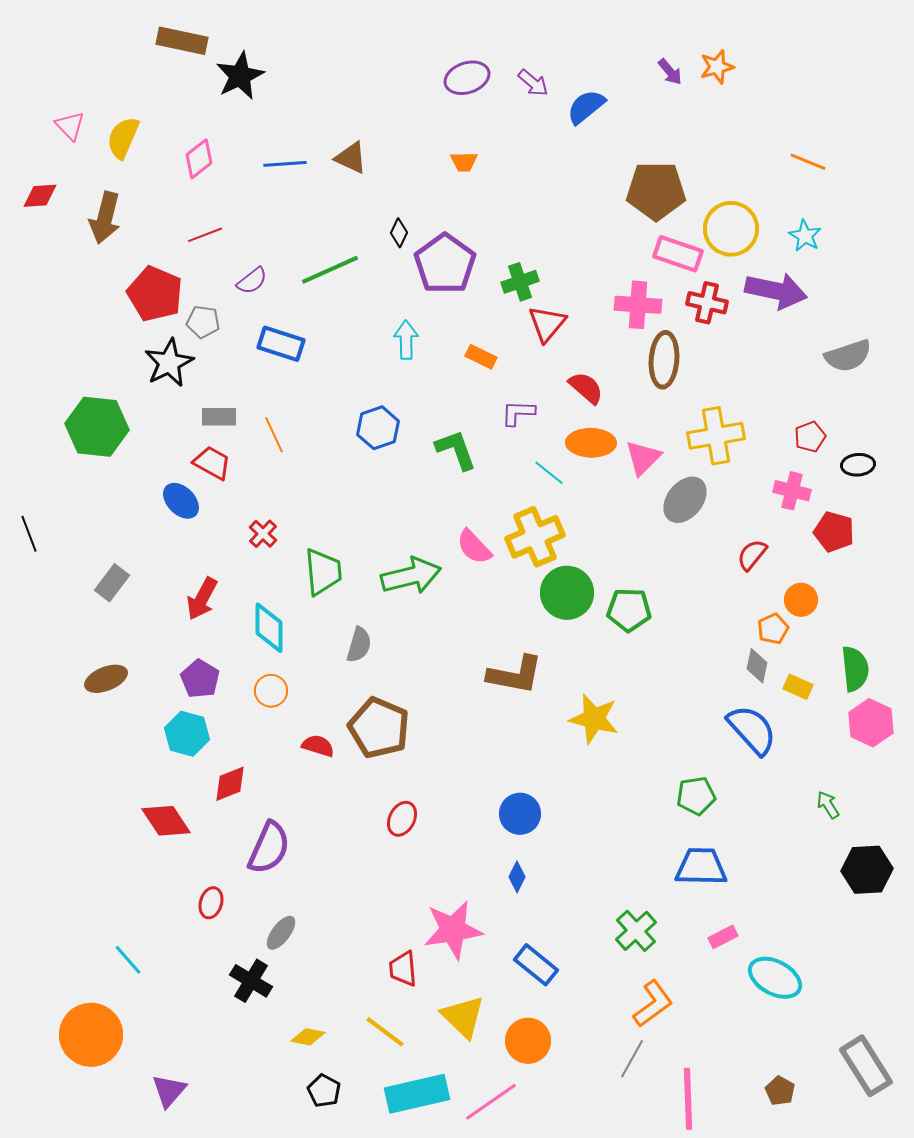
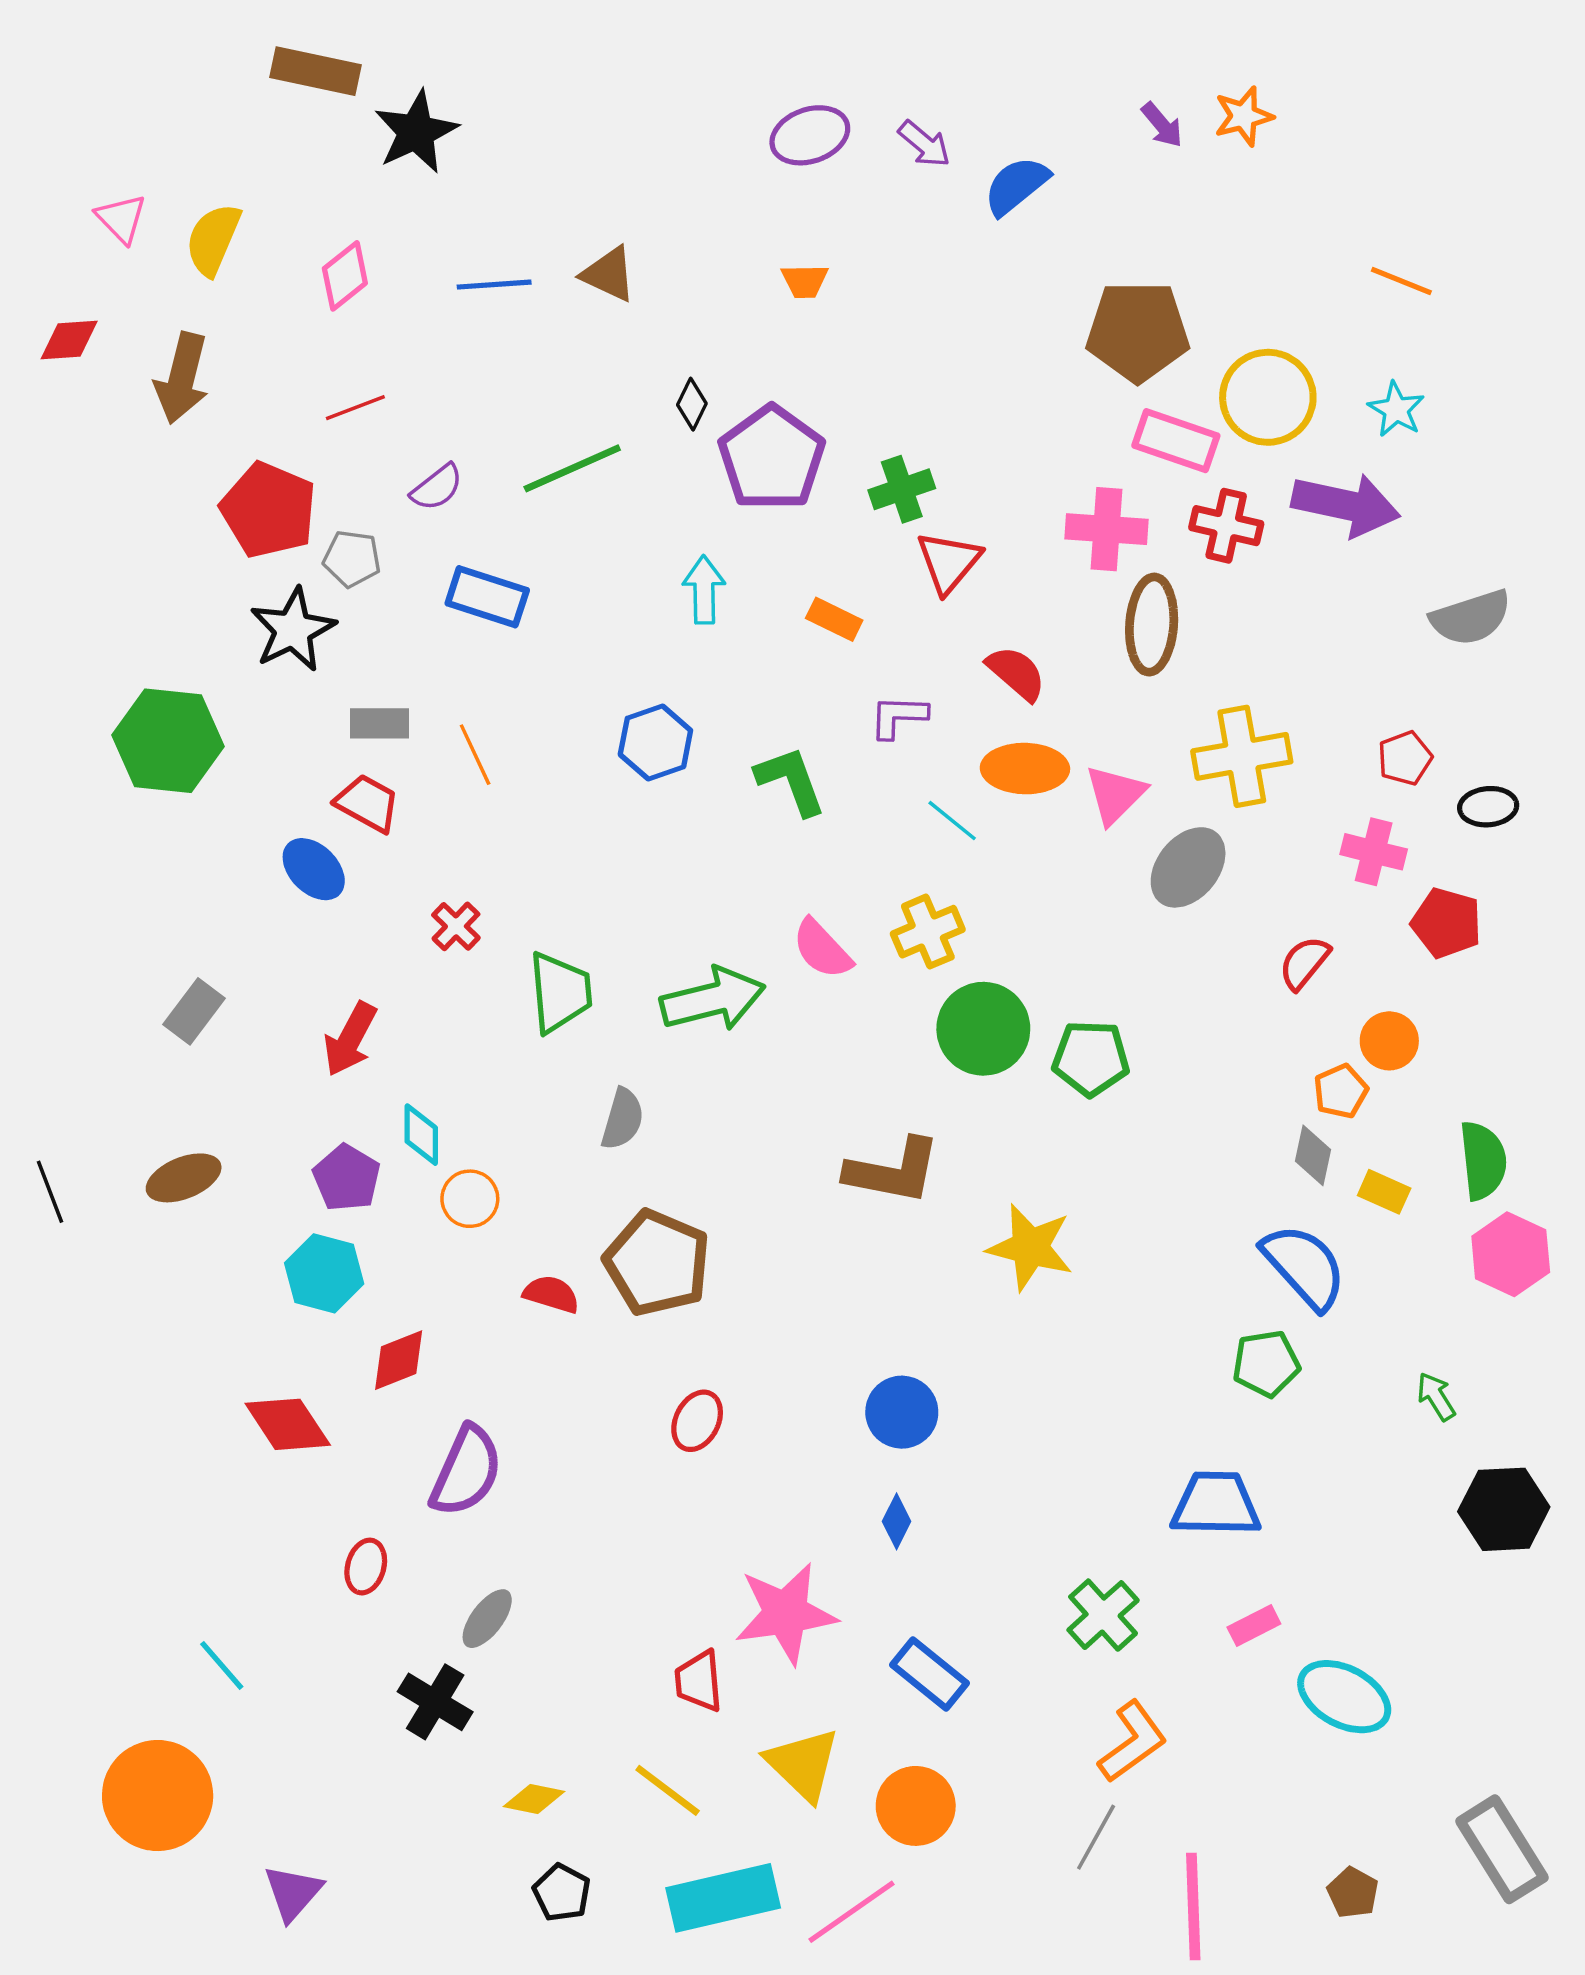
black line: (29, 534) -> (50, 1192), moved
yellow cross: (535, 537) -> (928, 932), size x0.7
cyan diamond: (269, 628) -> (421, 1135), moved, size x0.7
green pentagon: (696, 796) -> (1266, 1364), moved

